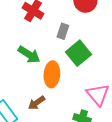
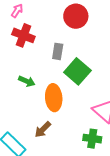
green arrow: (29, 55) -> (27, 81), size x0.7

